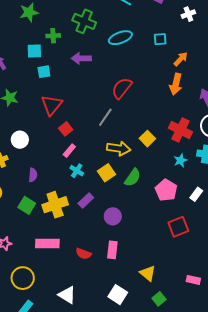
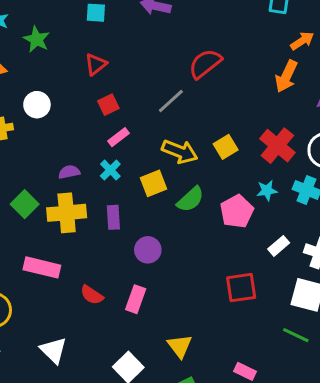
red triangle: (52, 105) -> (96, 64), size x0.7
pink rectangle: (69, 151) -> (118, 137), moved
purple semicircle: (33, 175) -> (69, 172), moved, turned -120
pink pentagon: (166, 190) -> (237, 211), moved
purple rectangle: (86, 201) -> (113, 217), turned -63

